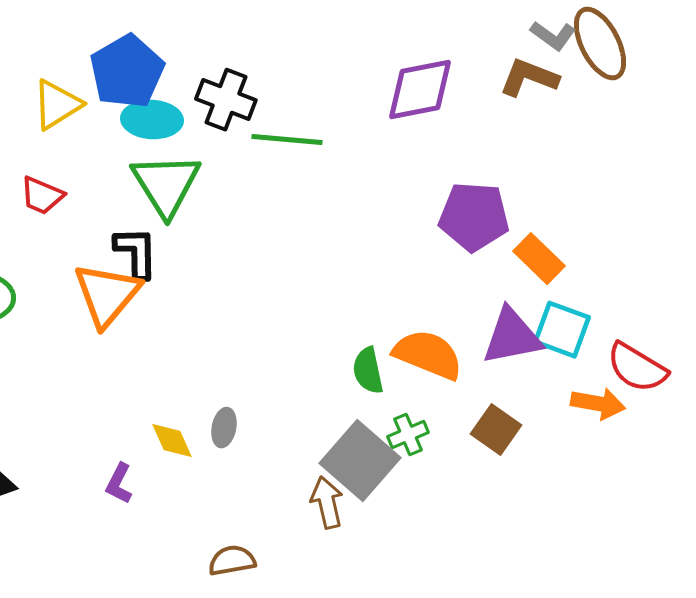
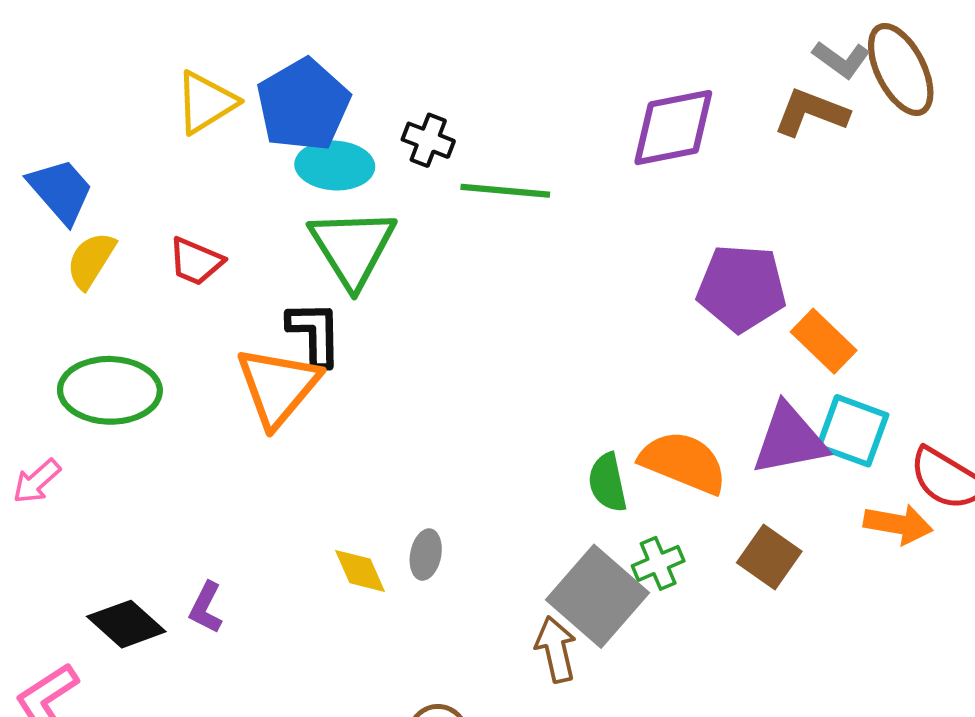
black cross: (226, 100) -> (428, 140), size x0.7
yellow triangle: (57, 105) -> (206, 102), moved
purple L-shape: (119, 484) -> (206, 608), moved

